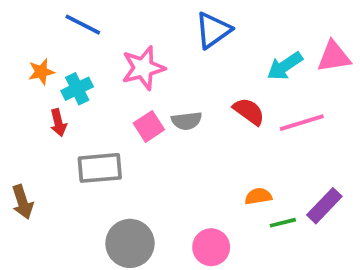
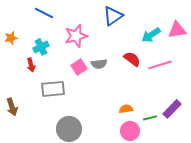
orange star: (41, 72) -> (11, 38), moved
orange semicircle: (258, 196) -> (126, 109), moved
pink circle: (211, 247) -> (130, 131), moved

